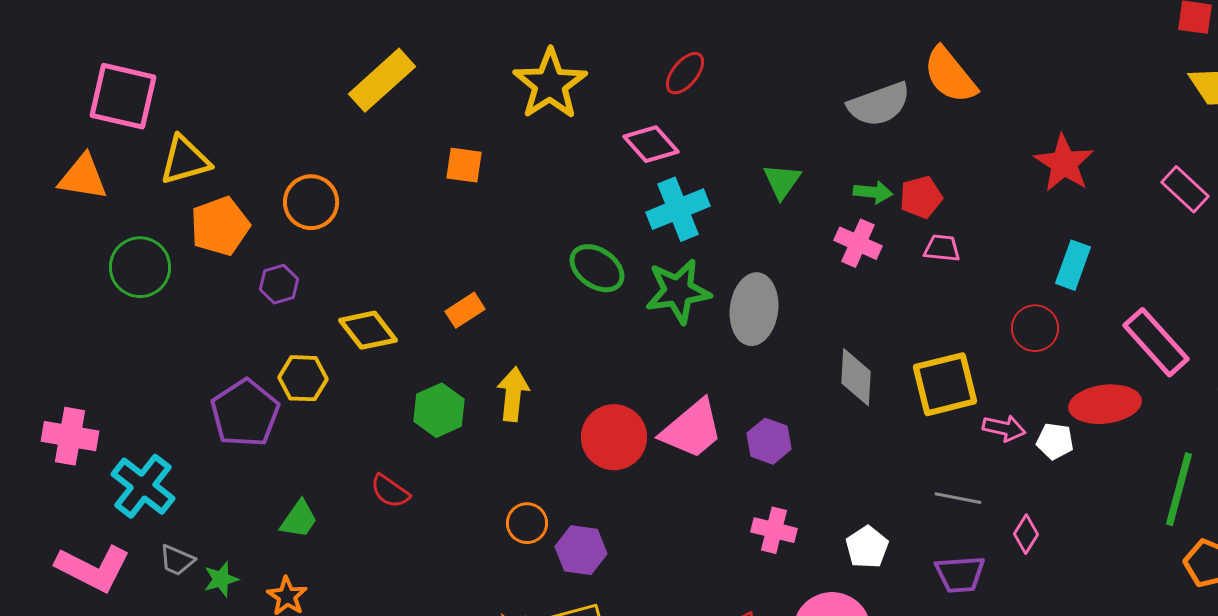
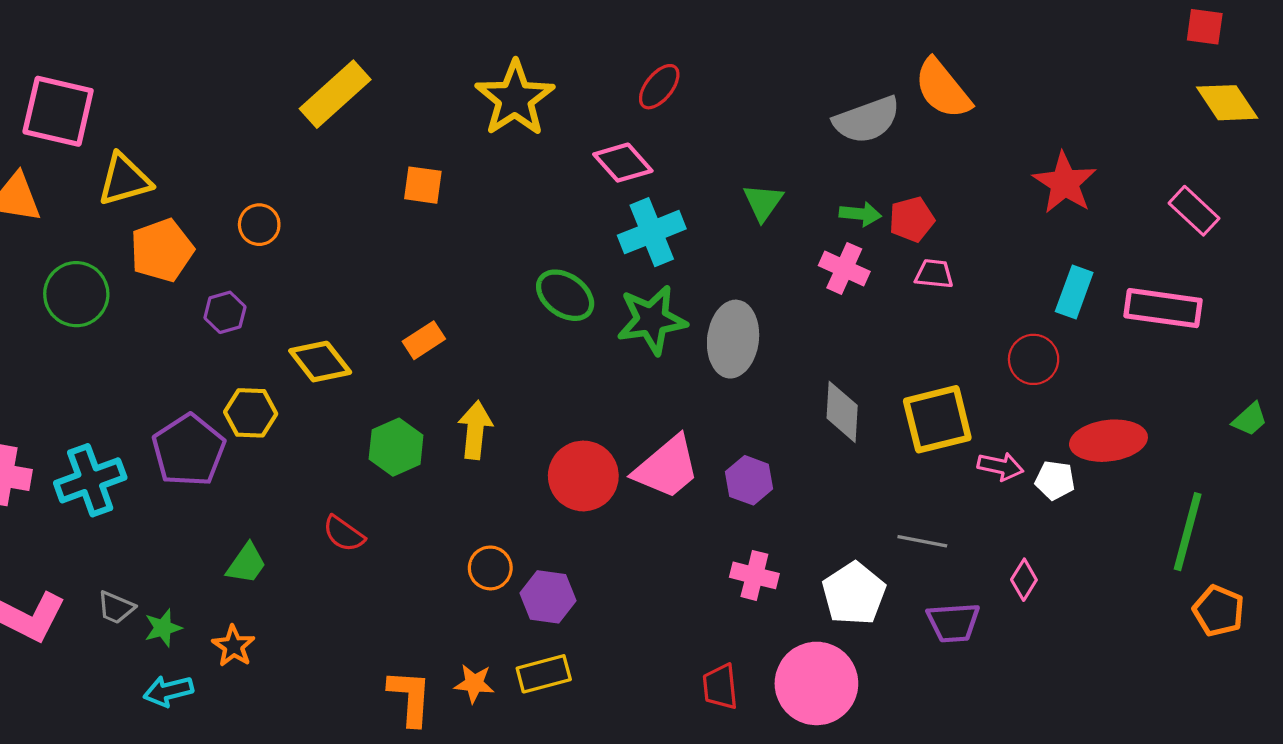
orange circle: (311, 202) -> (259, 225), size x0.7
pink rectangle: (1156, 342) -> (1163, 308), moved, turned -40
cyan cross: (143, 486) -> (90, 480), moved, turned 32
gray line: (958, 498) -> (922, 541), moved
white pentagon: (867, 547) -> (854, 594), size x1.4

